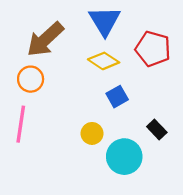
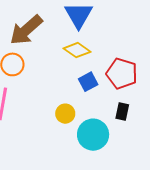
red pentagon: (153, 49) -> (122, 73), moved
black rectangle: (157, 130) -> (122, 111), turned 54

